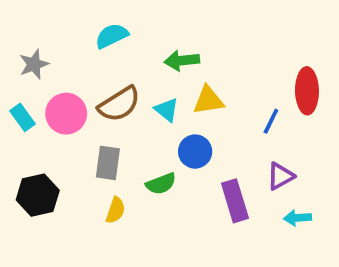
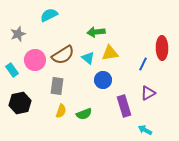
cyan semicircle: (112, 36) -> (49, 15), moved
cyan rectangle: (23, 117) -> (12, 70), moved
green semicircle: (161, 184) -> (84, 114), moved
cyan arrow: (297, 218) -> (145, 130), moved, turned 32

